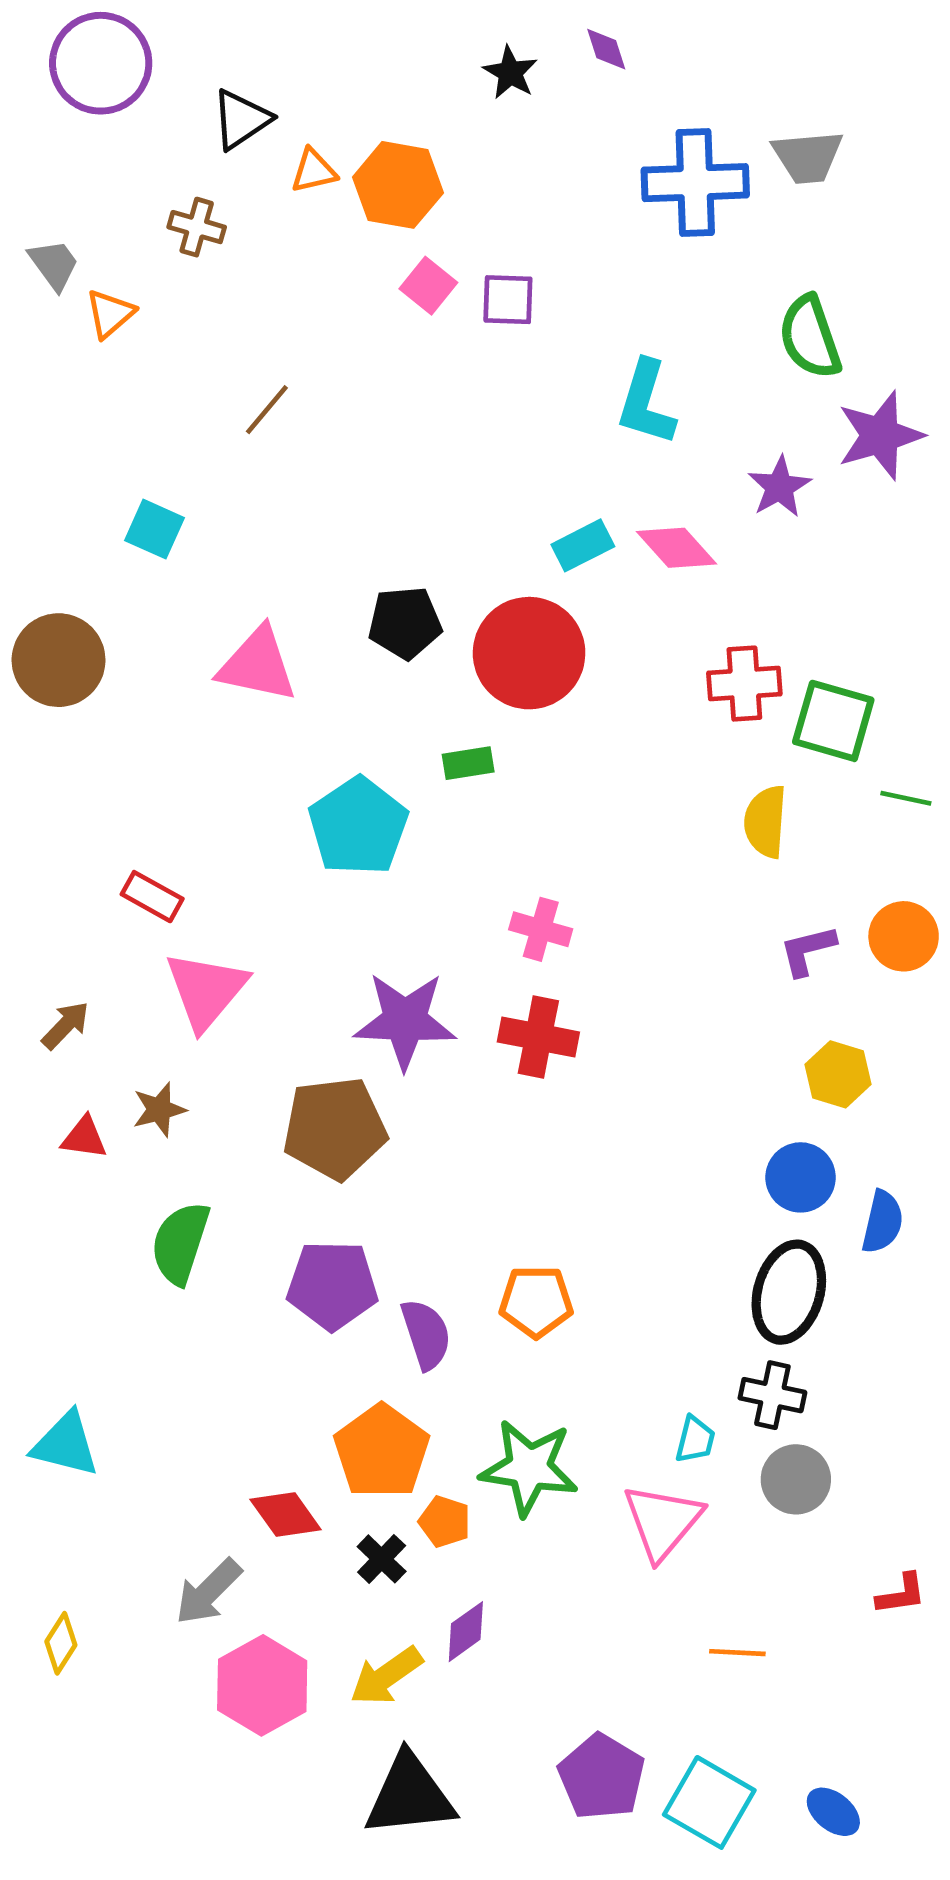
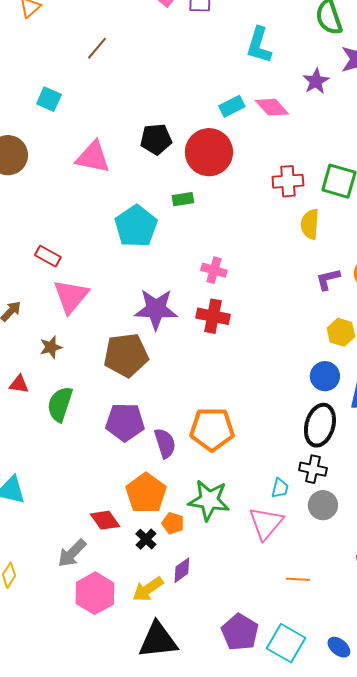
red cross: (744, 684) -> (288, 181), moved
red triangle: (84, 1138) -> (19, 384), moved
orange pentagon: (536, 1301) -> (212, 429), size x1.4

